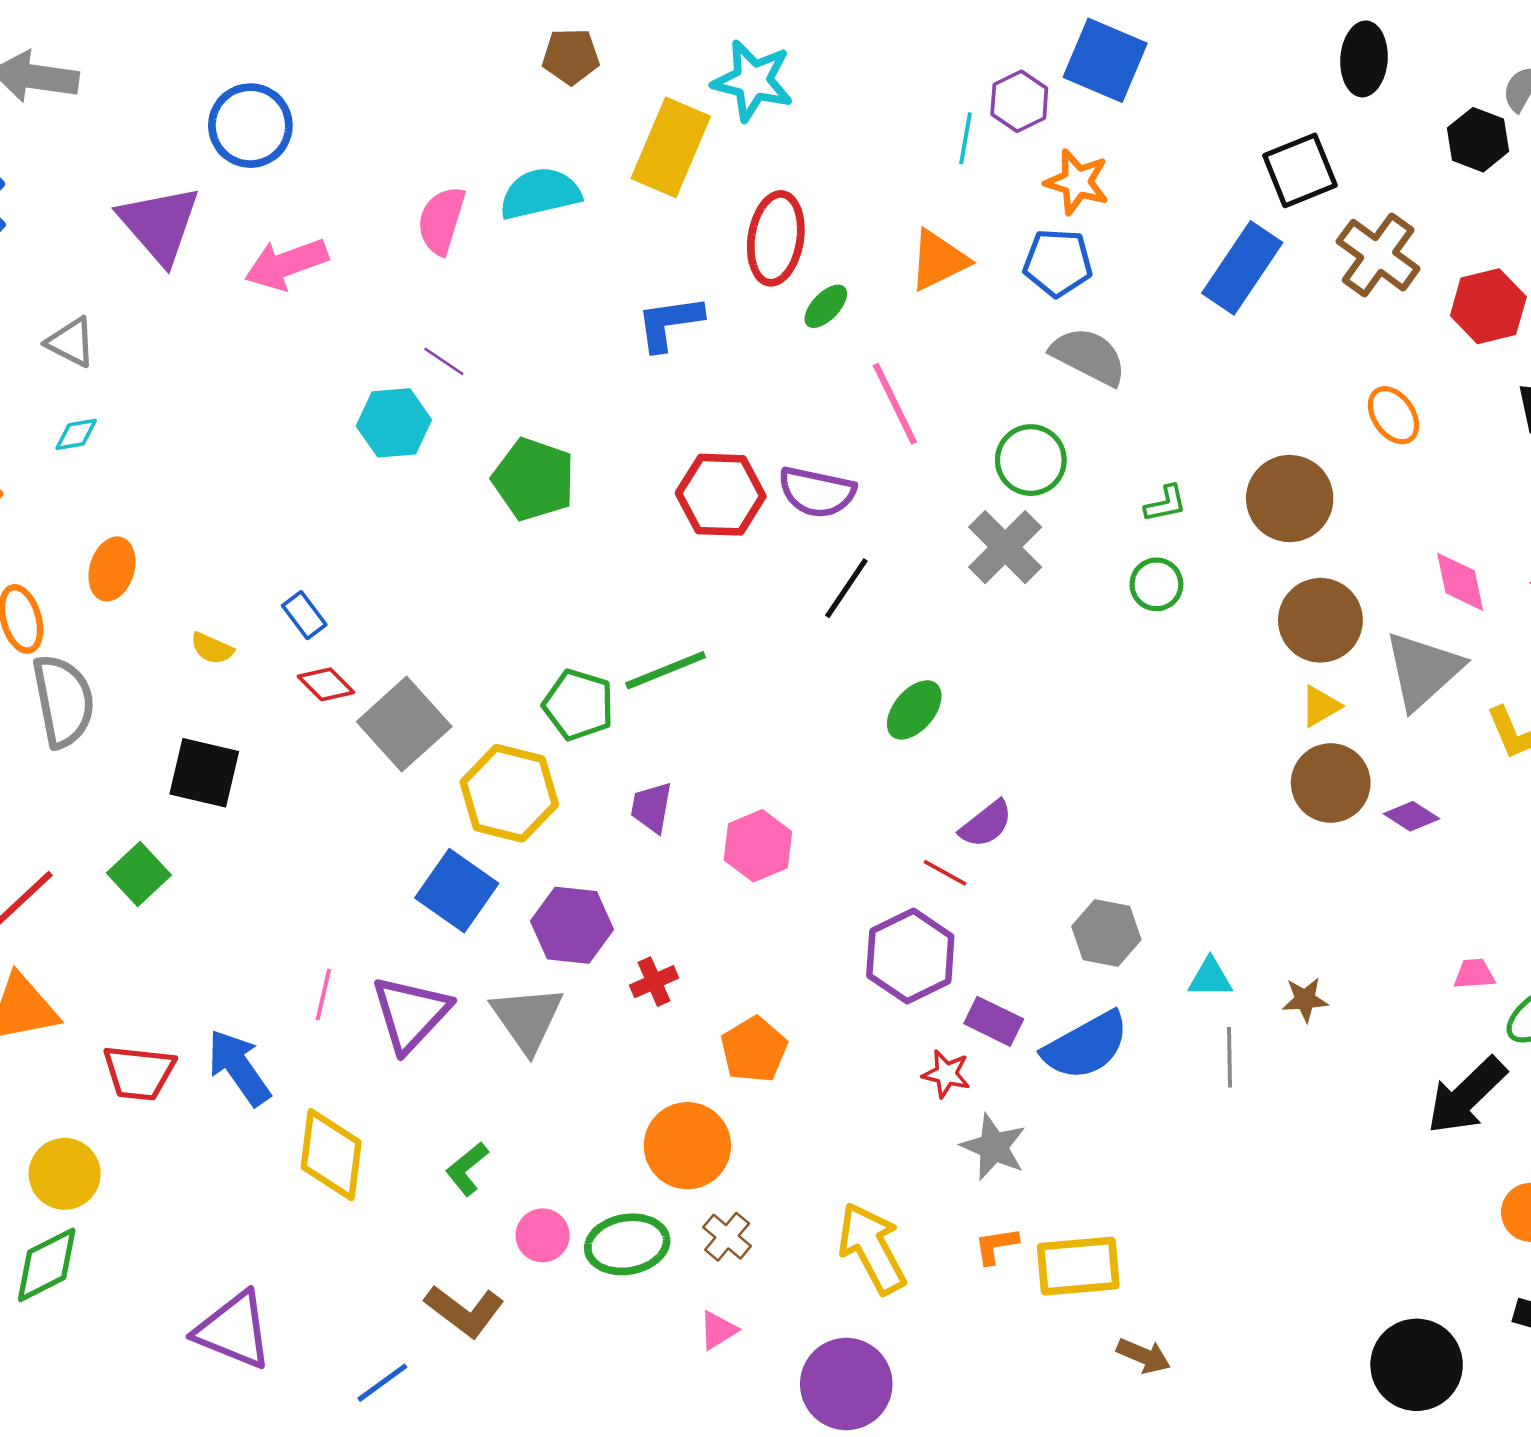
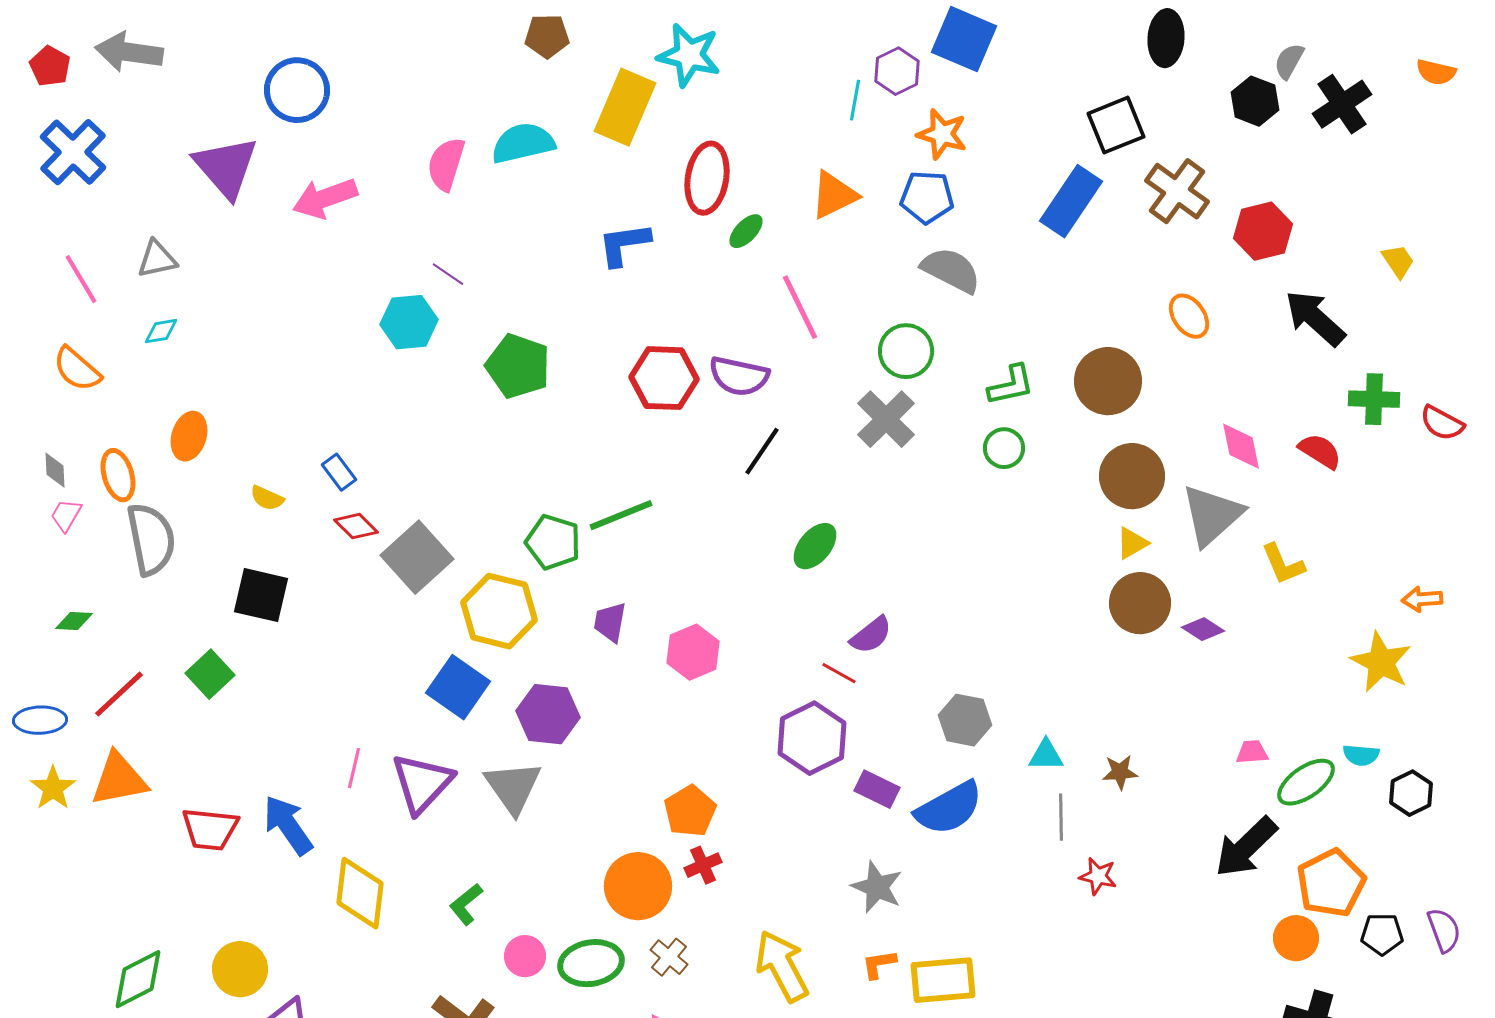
gray triangle: (71, 342) -> (157, 259), turned -39
green L-shape: (1165, 504) -> (1011, 385), size x1.4
red cross: (654, 982) -> (703, 865), moved
red star: (946, 1074) -> (1098, 876), moved
yellow circle: (65, 1174) -> (240, 969), moved

